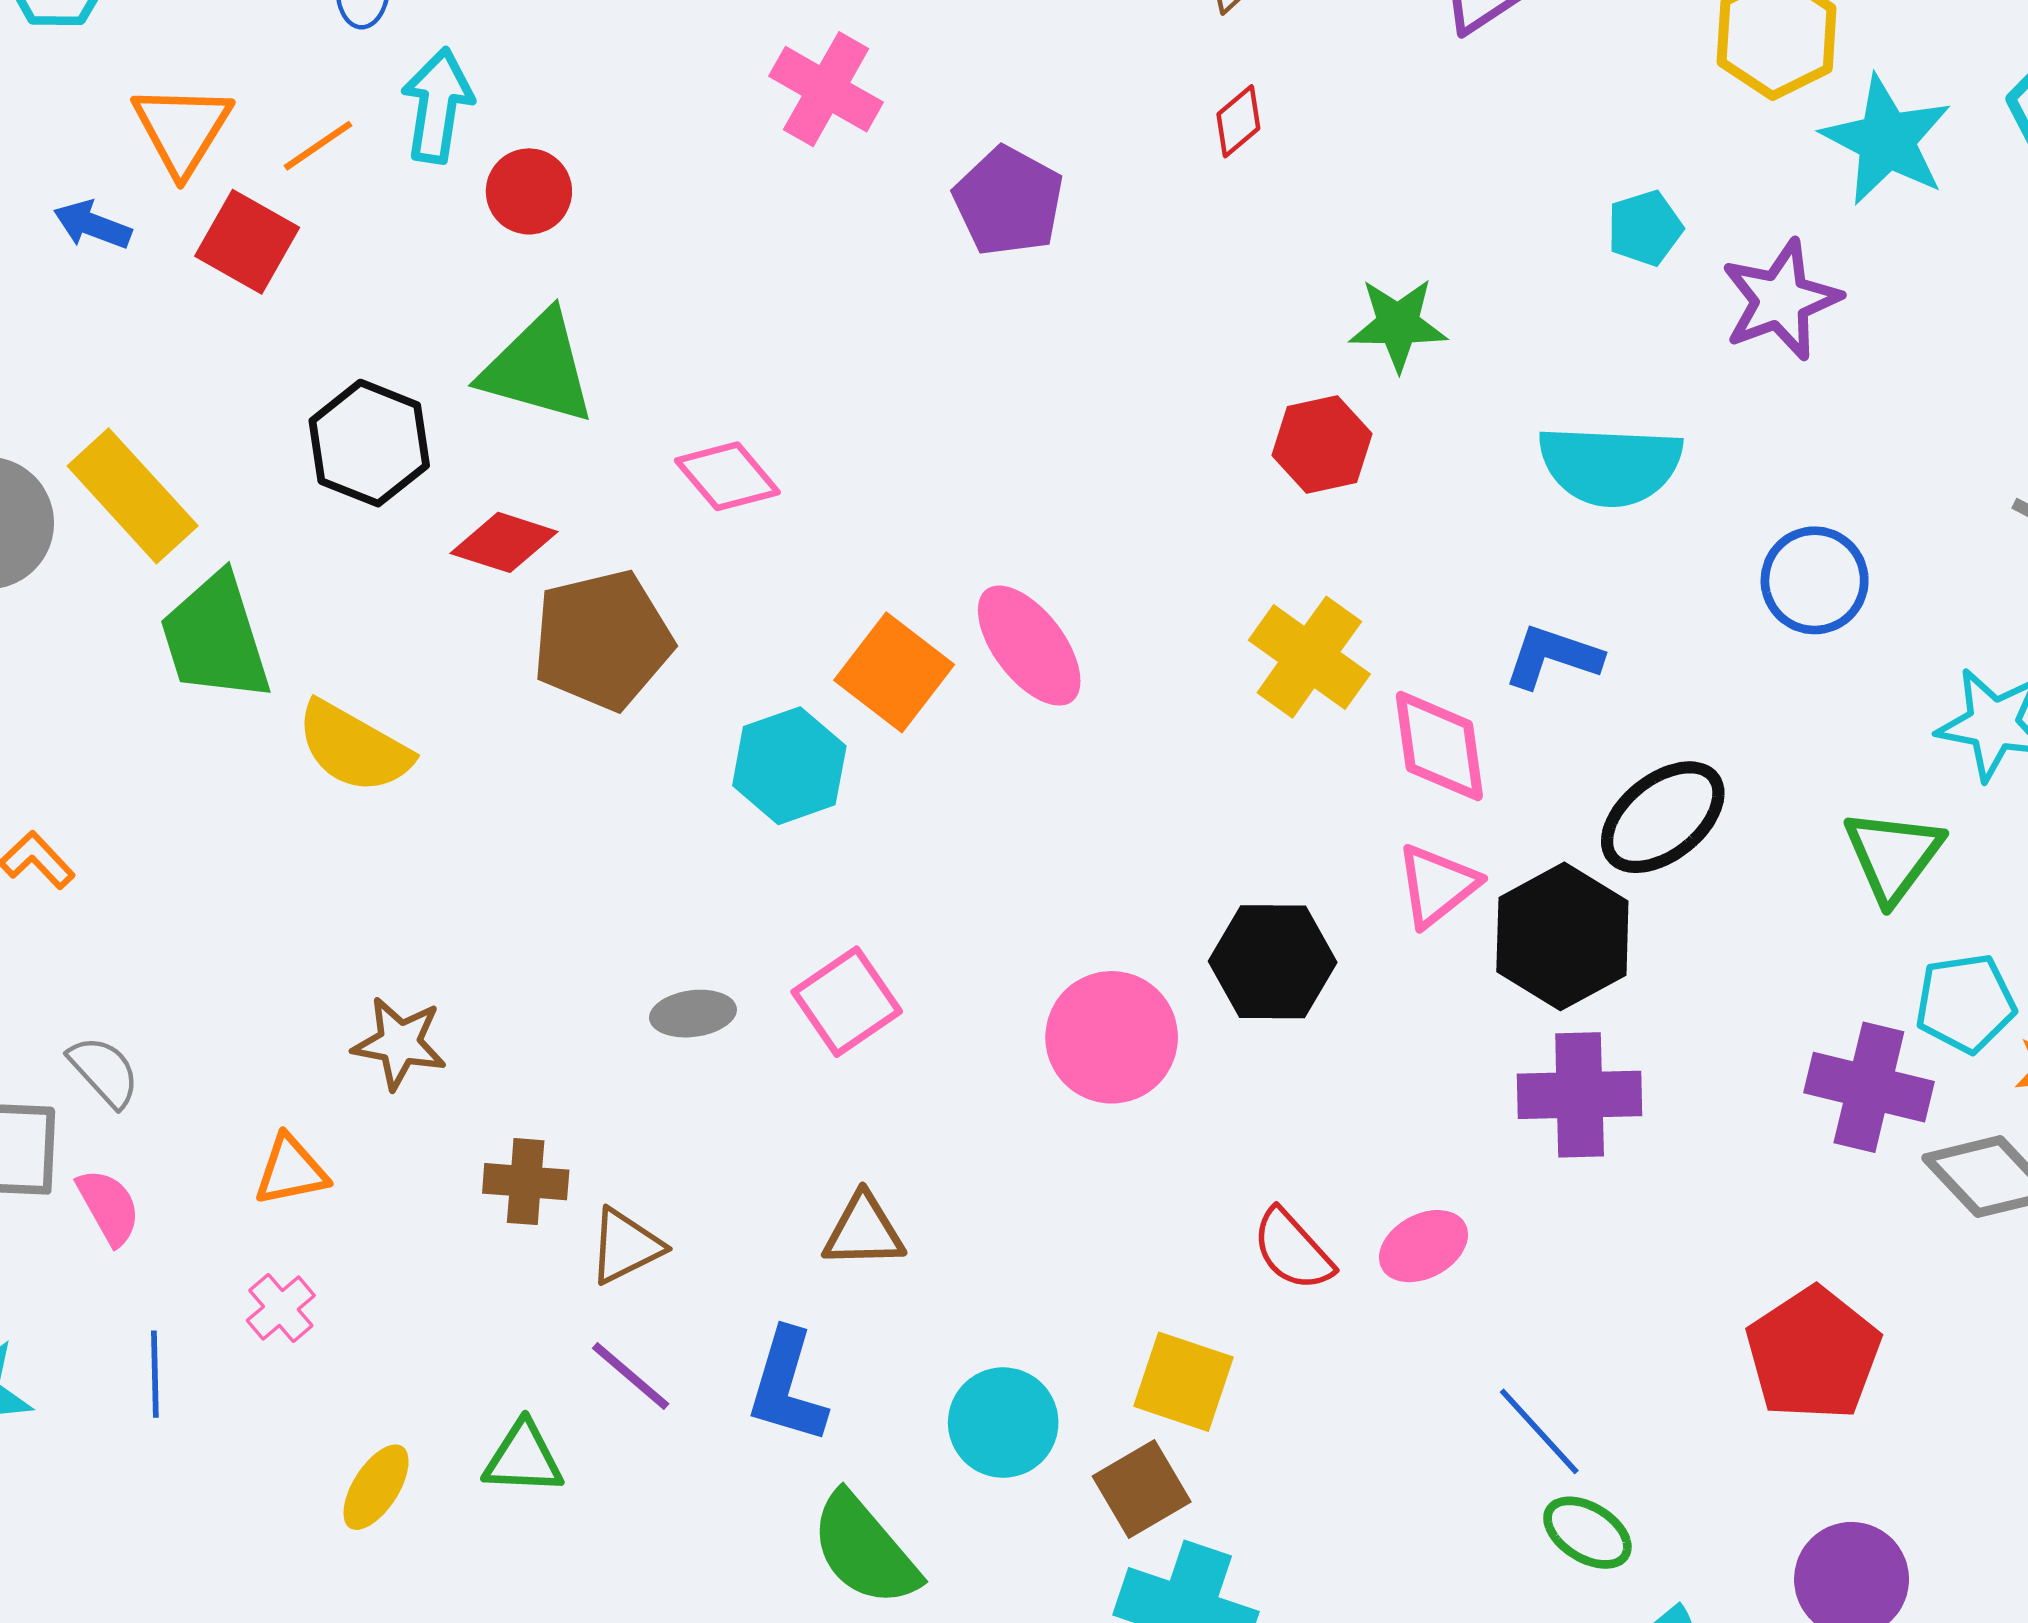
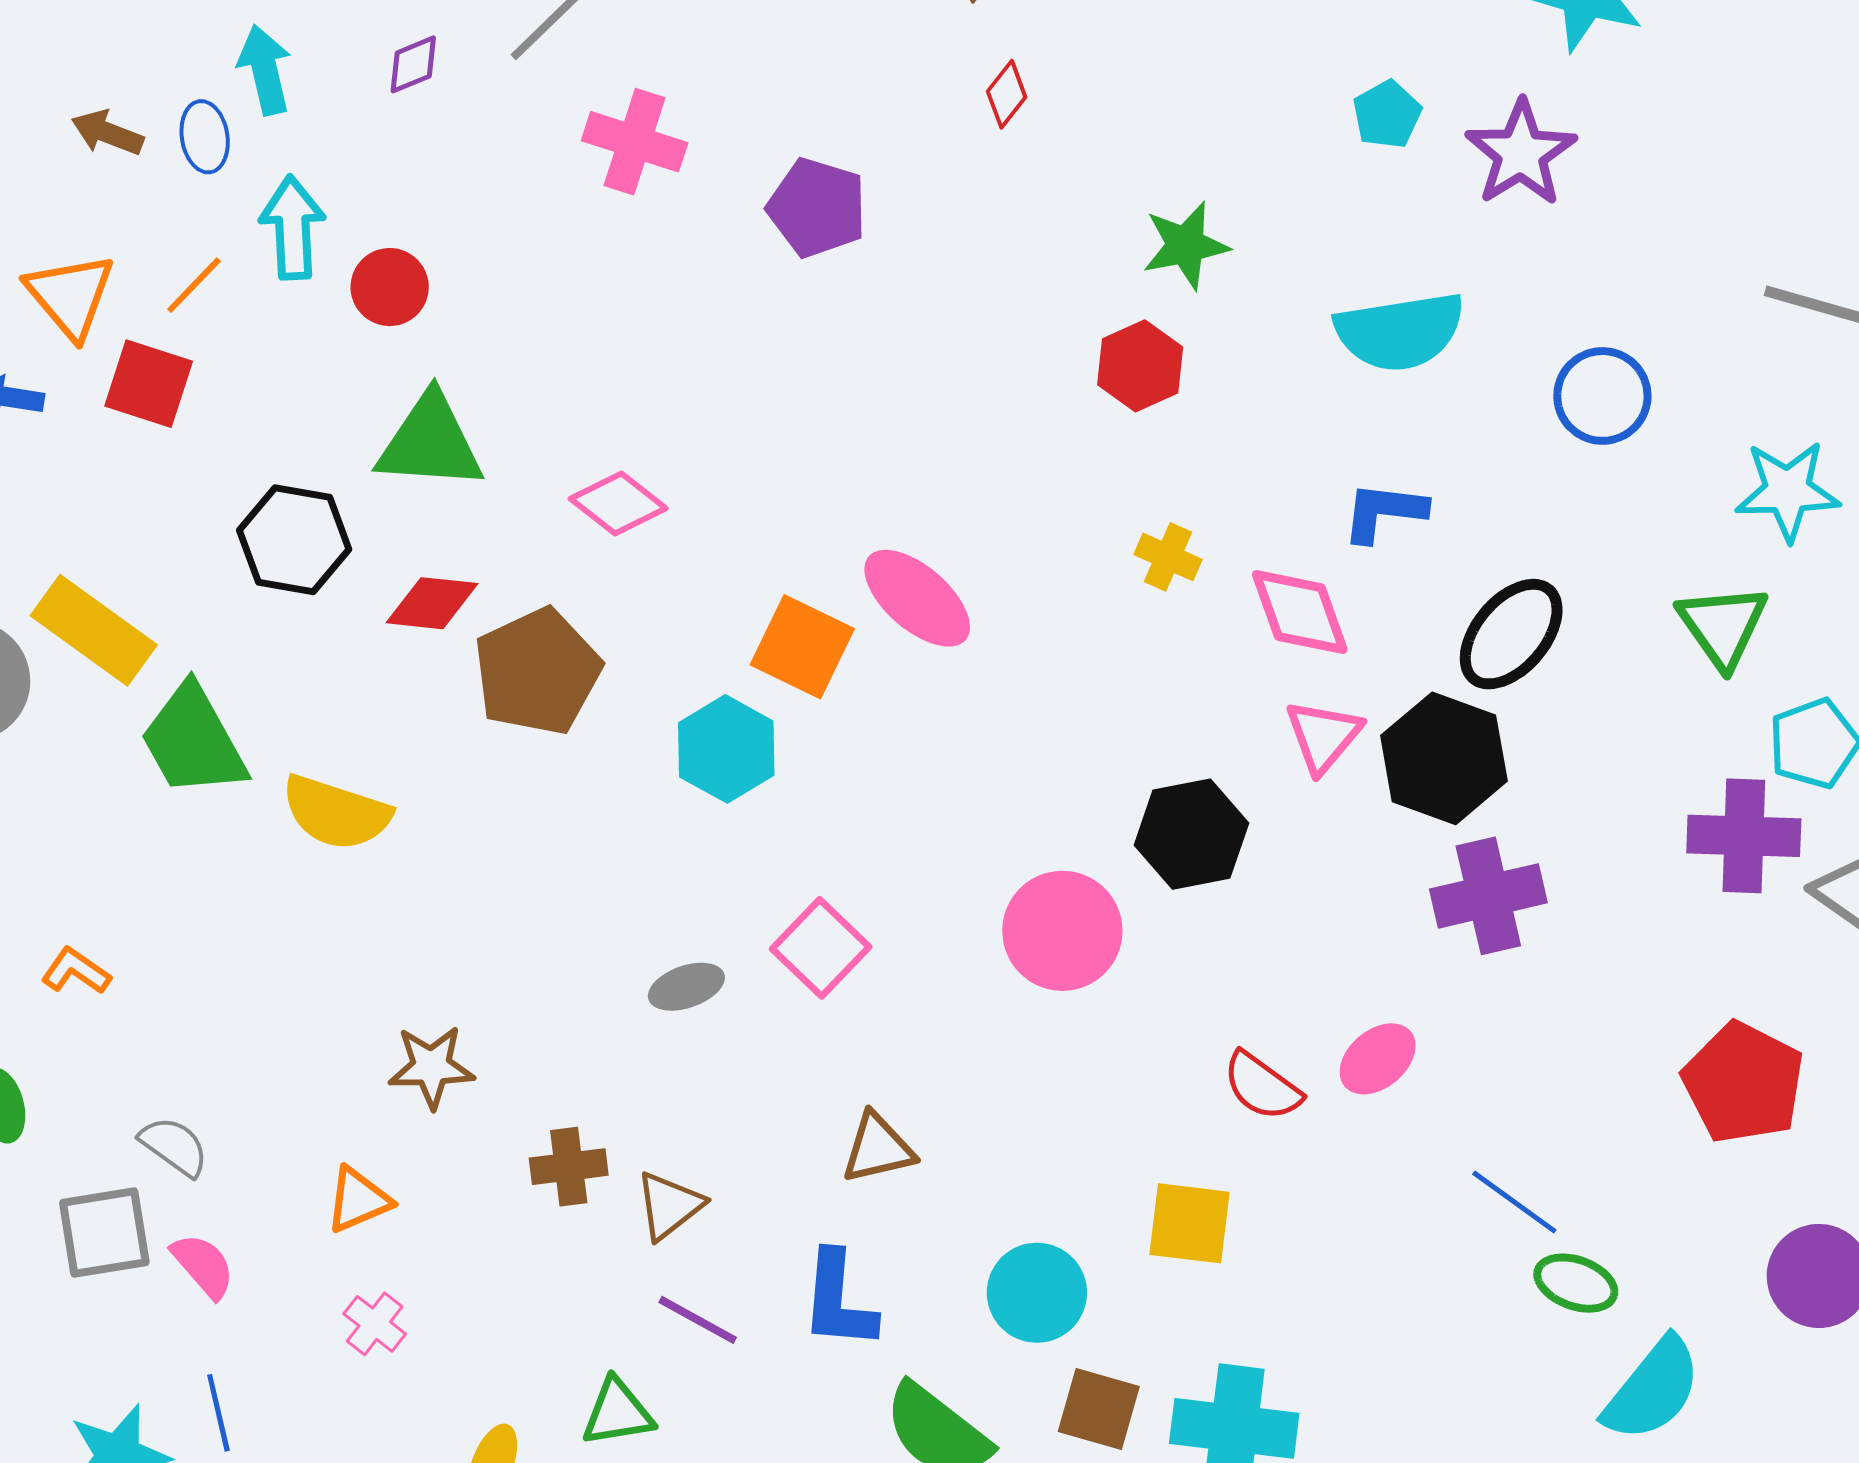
yellow cross: (1309, 657) -> (1168, 557), size x0.6
blue line: (155, 1374) -> (218, 1413), moved
brown square: (1142, 1489) -> (1099, 1409), moved, turned -32

